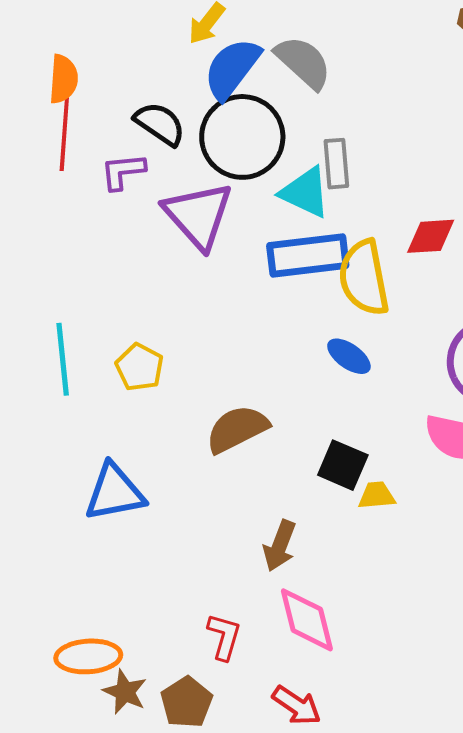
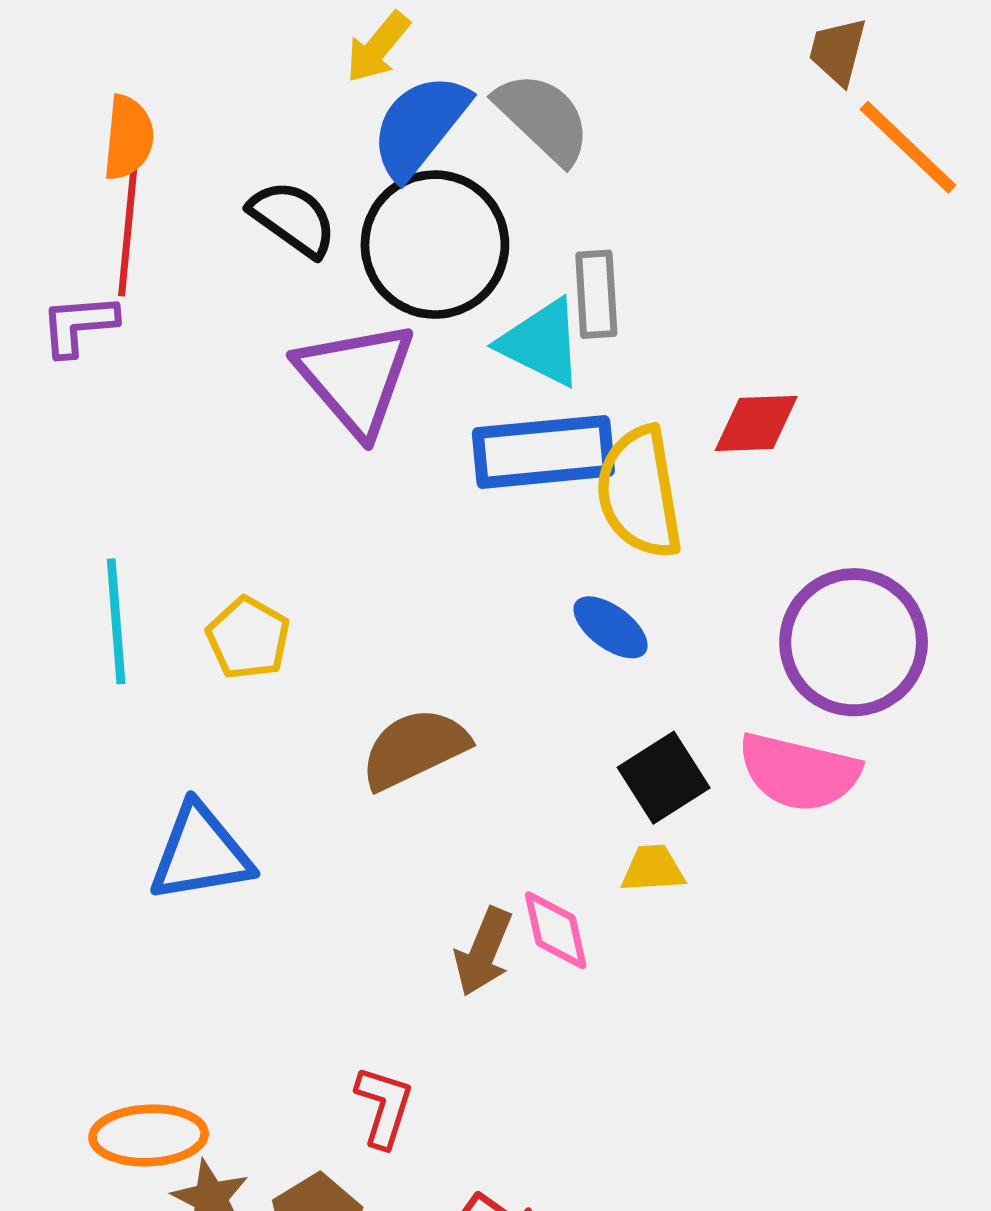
purple L-shape: (123, 171) -> (79, 325), moved
black square: (343, 465) -> (664, 778), moved, turned 33
pink diamond: (307, 620) -> (556, 930), moved, size x0.7

